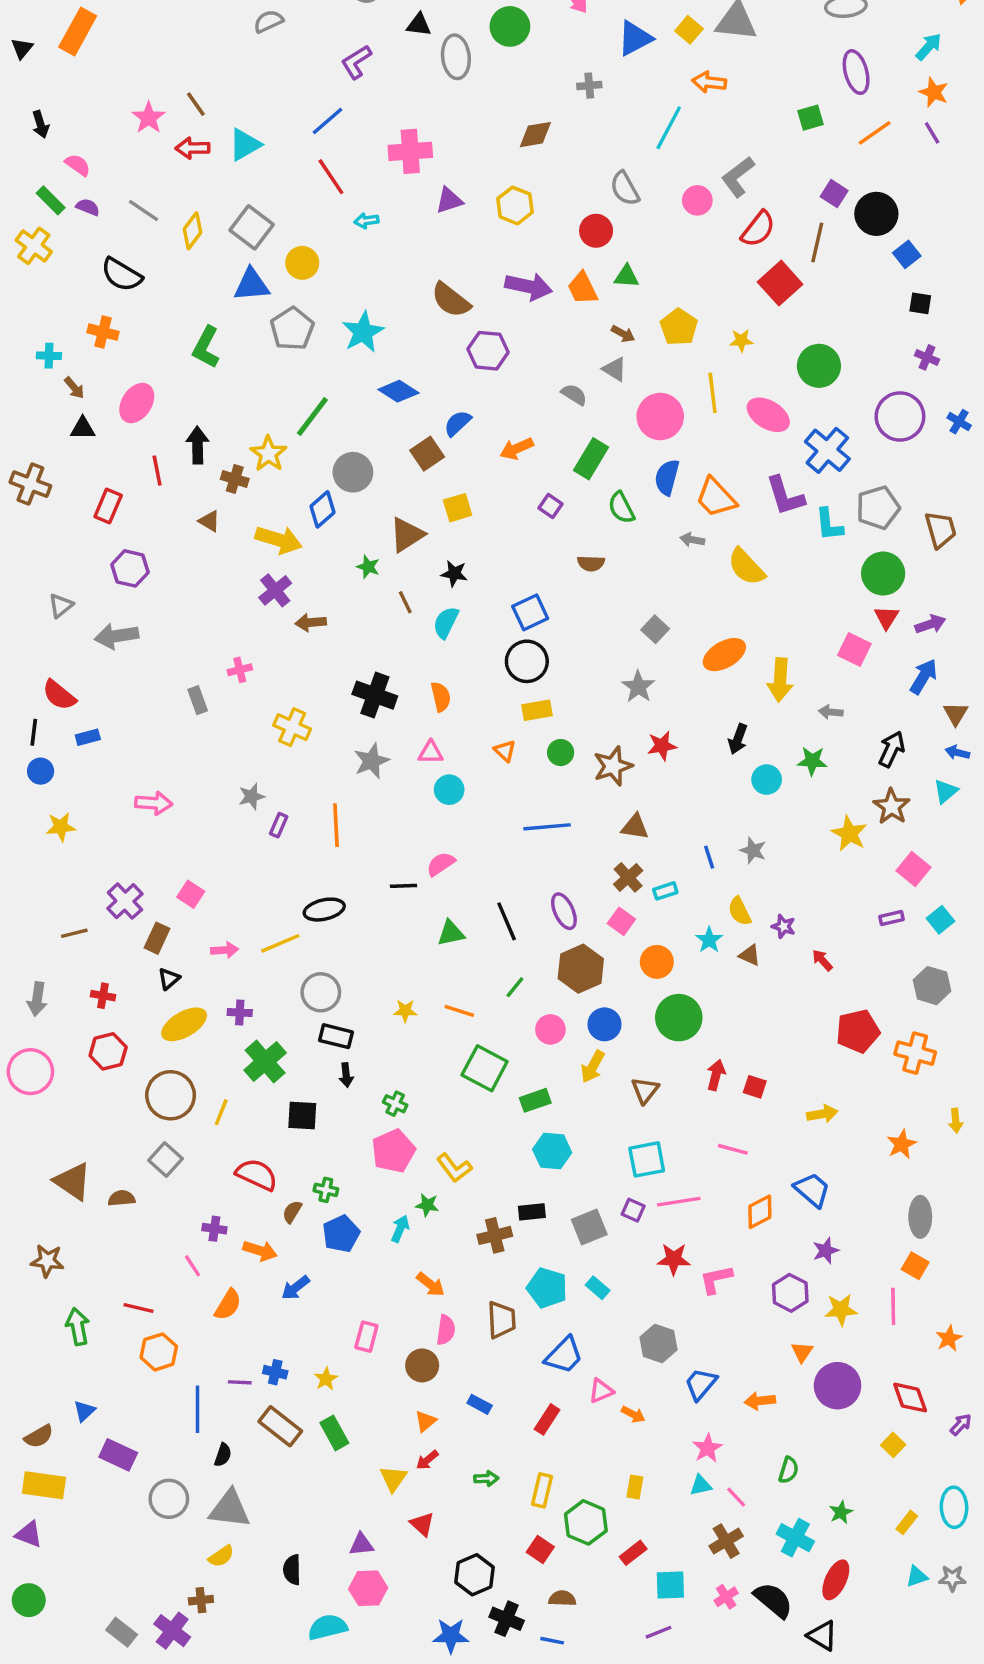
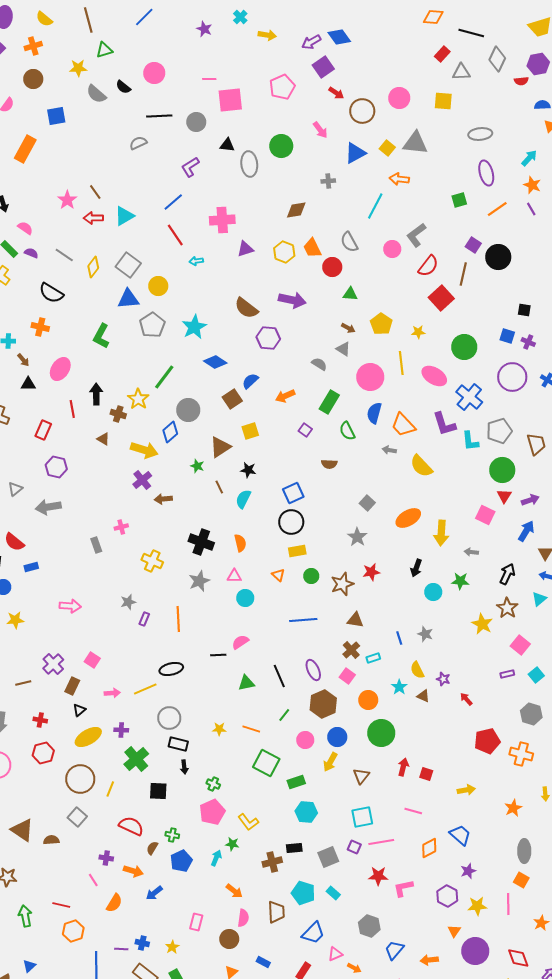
blue square: (907, 254) -> (507, 336), moved, turned -35
orange trapezoid: (583, 288) -> (312, 248), moved

